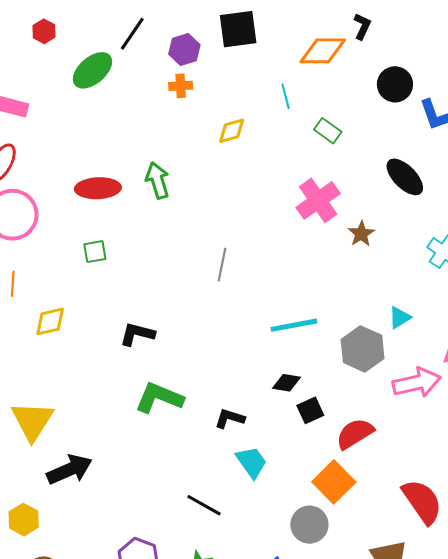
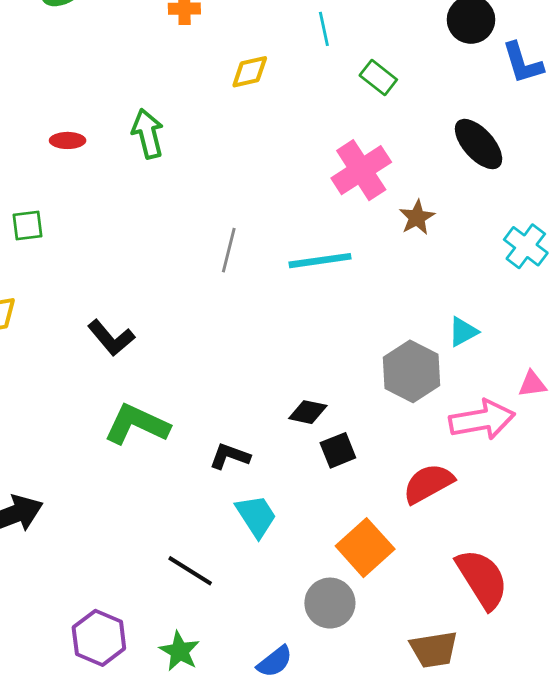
red ellipse: (98, 188) -> (68, 140), size x0.6
green square: (95, 252) -> (28, 226), moved
cyan line: (294, 325) -> (320, 261), moved
black L-shape: (137, 334) -> (111, 338), turned -147
red semicircle: (355, 434) -> (428, 484), moved

